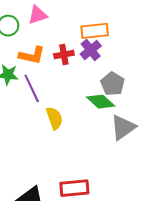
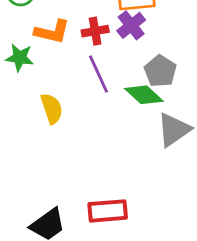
purple line: (32, 88) -> (98, 74), moved
yellow semicircle: (54, 118) -> (52, 109), moved

